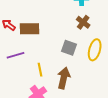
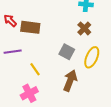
yellow line: (40, 70) -> (35, 69), turned -32
brown arrow: (64, 78) -> (70, 81), moved

